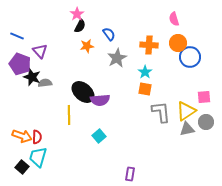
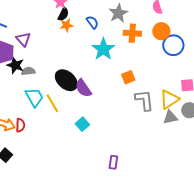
orange star: (87, 46) -> (66, 25), moved
gray star: (117, 58) -> (118, 13), moved
cyan star: (145, 72) -> (103, 49), moved, size x1.6
orange square: (145, 89) -> (128, 77), turned -32
purple semicircle: (100, 100) -> (83, 88), turned 60
yellow line: (69, 115) -> (52, 103), turned -30
cyan trapezoid: (38, 157) -> (34, 97), moved, turned 135

